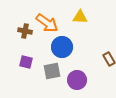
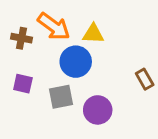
yellow triangle: (80, 17) -> (93, 34), moved

